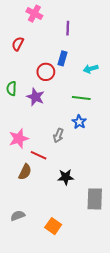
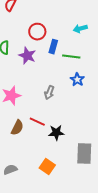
blue rectangle: (63, 58) -> (53, 47), moved
blue star: (79, 122) -> (77, 80), moved
red line: (39, 155) -> (37, 122), moved
orange square: (53, 226) -> (47, 167), moved

